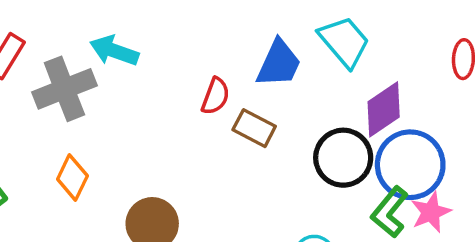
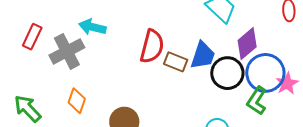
blue trapezoid: (279, 63) -> (203, 56), moved
red semicircle: (215, 96) -> (152, 46), size x1.6
pink star: (431, 212) -> (287, 83), moved

